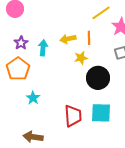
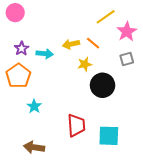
orange line: (89, 38) -> (93, 43), turned -48
cyan arrow: (43, 48) -> (45, 54), turned 91
cyan square: (101, 113) -> (109, 136), moved

